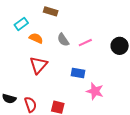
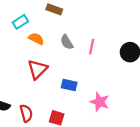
pink line: (85, 43) -> (92, 47), turned -56
blue rectangle: (78, 73) -> (69, 85), moved

